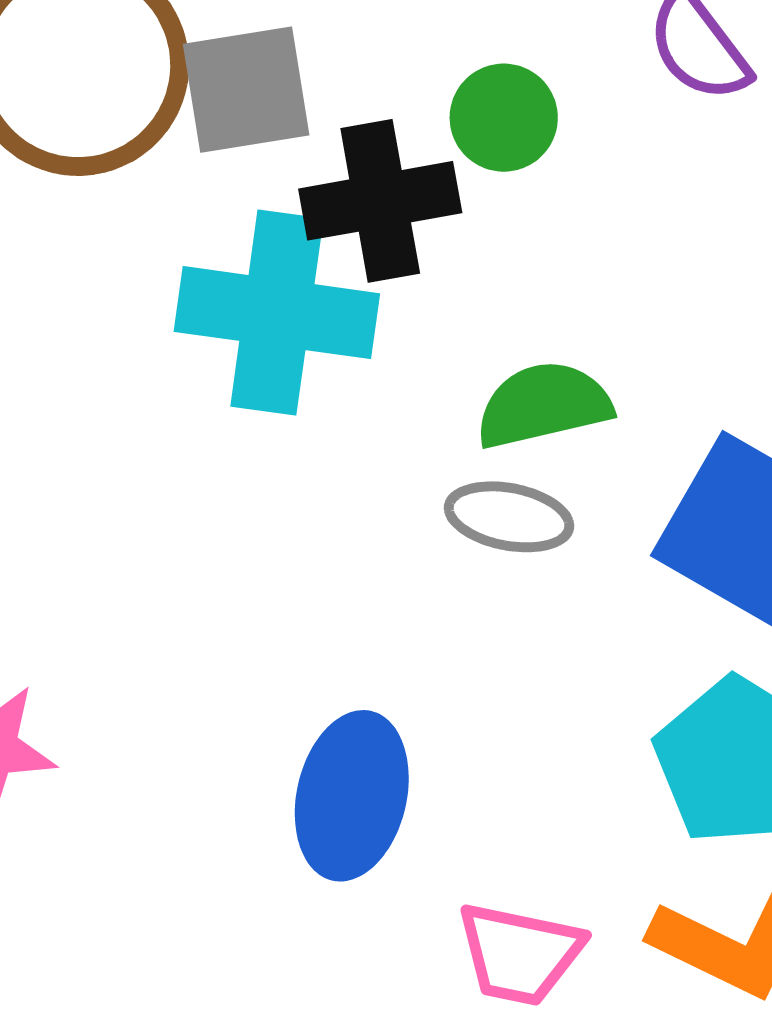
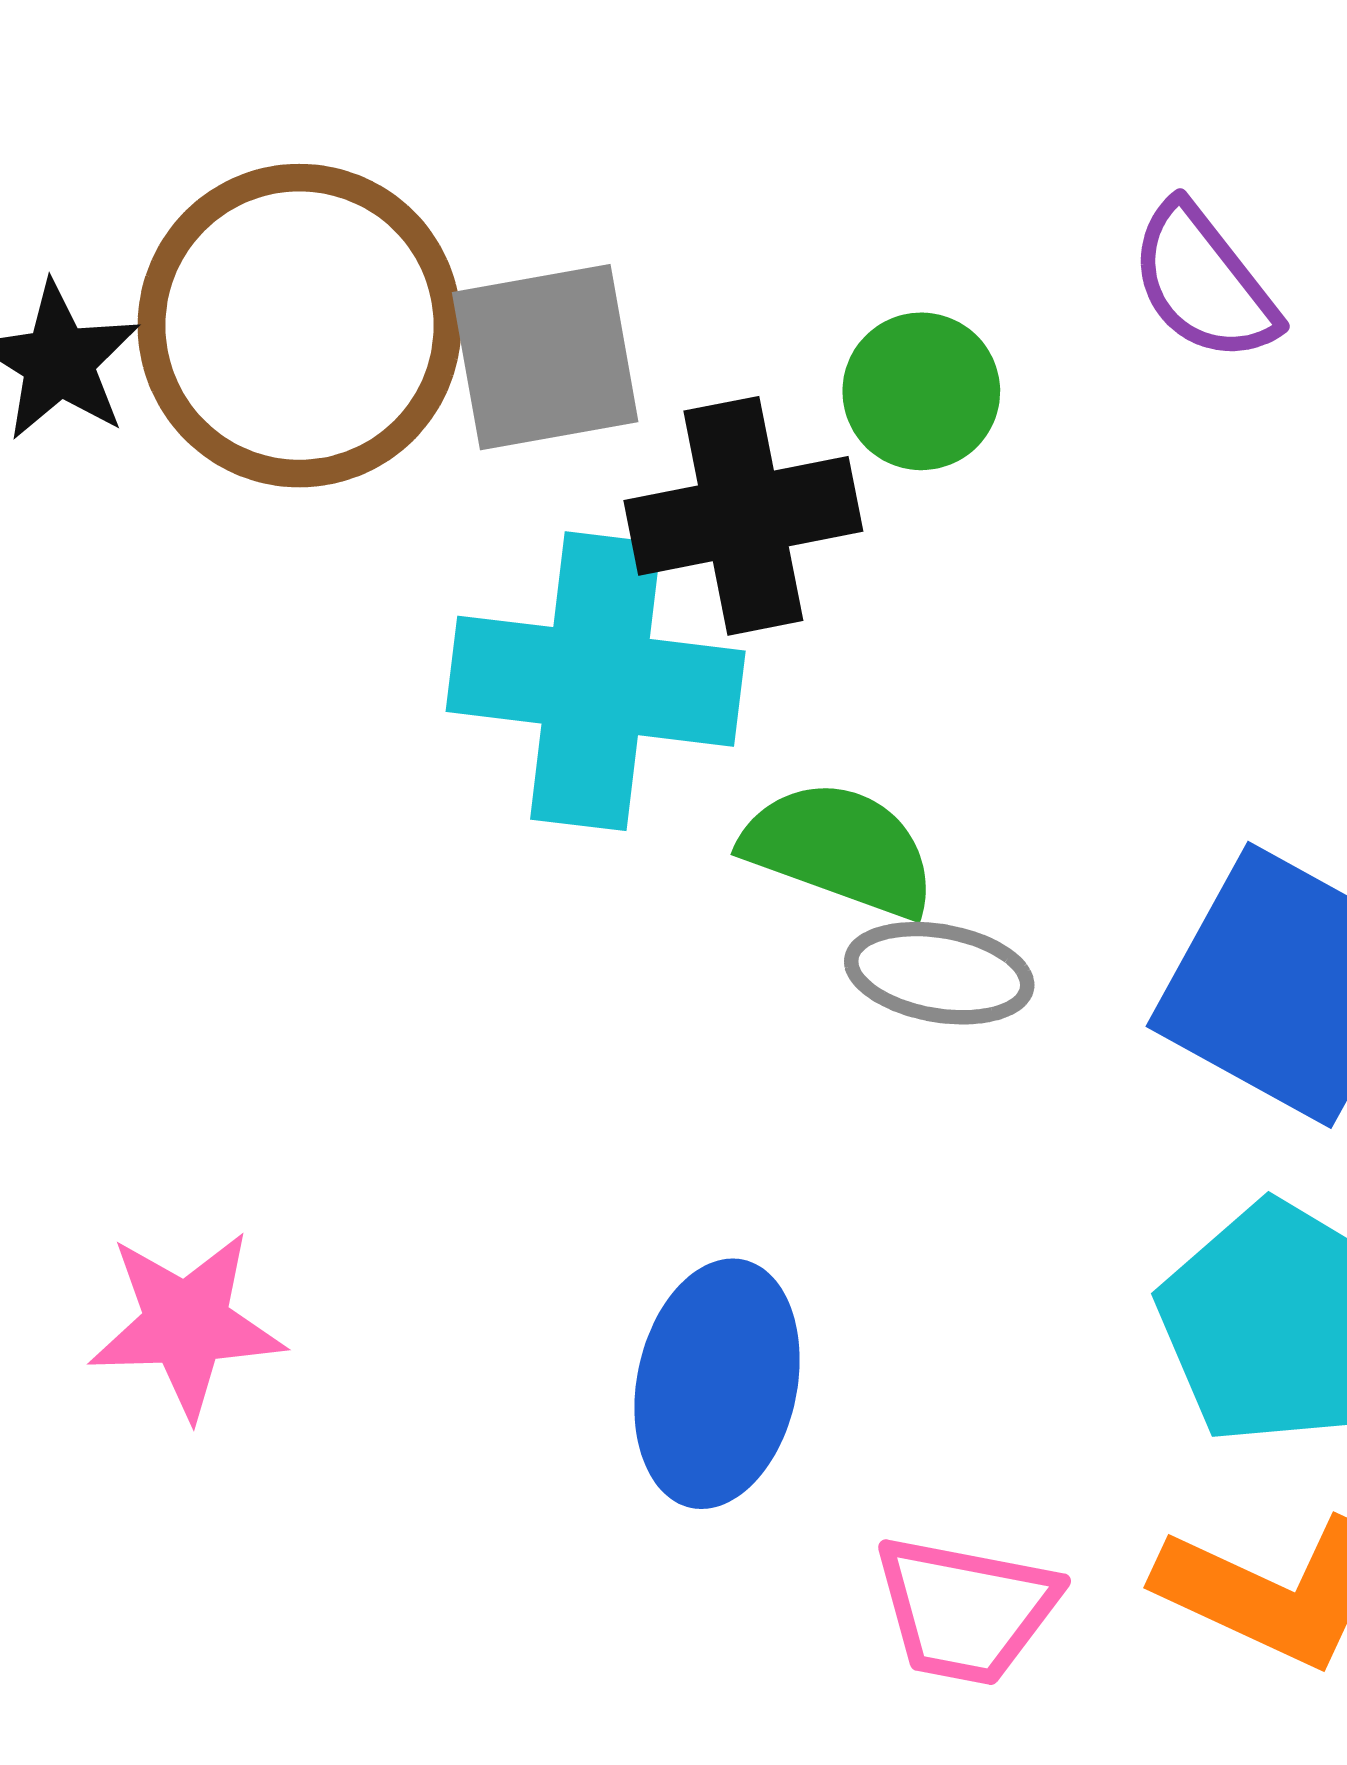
green semicircle: (544, 405) -> (840, 849), moved, turned 34

